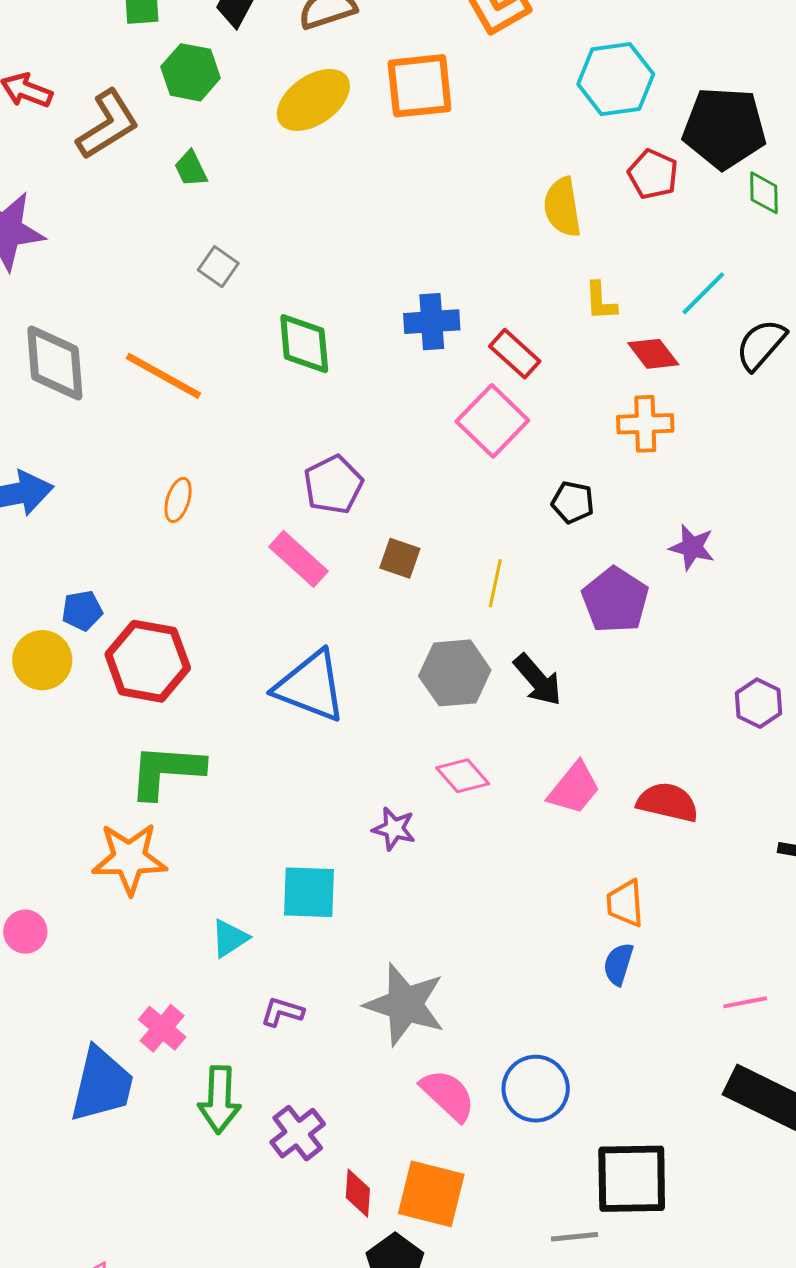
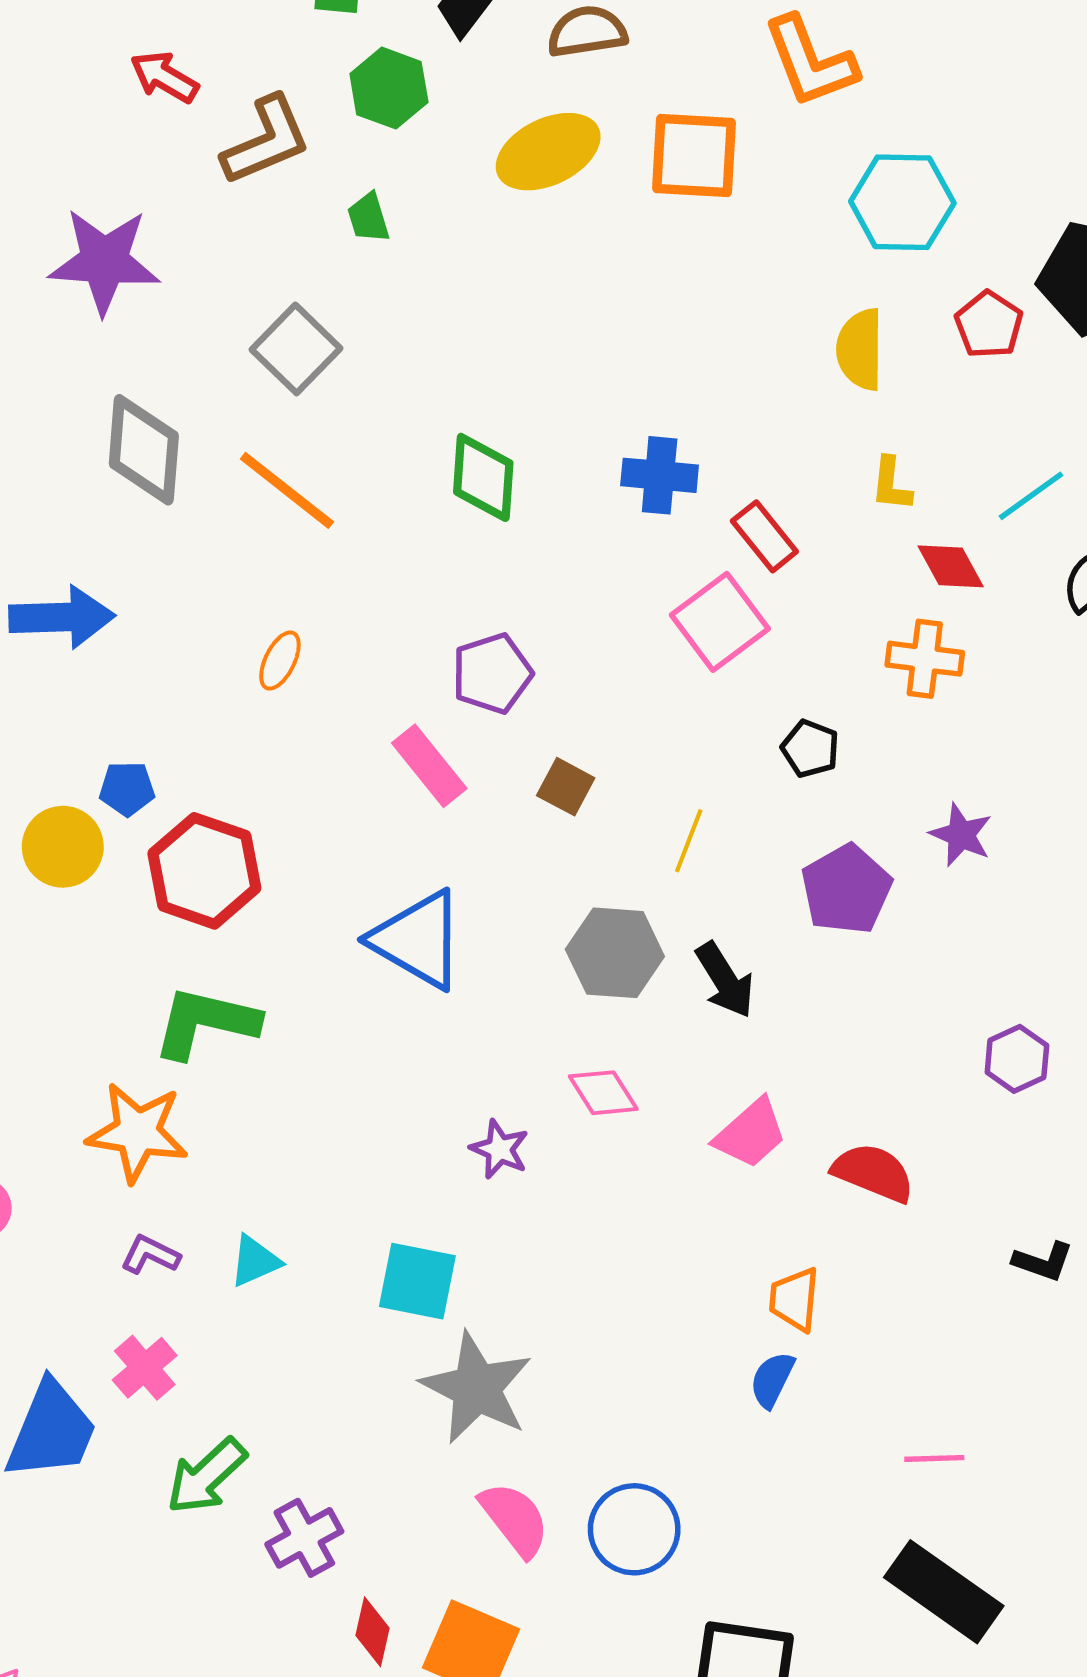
cyan hexagon: (616, 79) -> (902, 202), moved
gray square: (218, 267) -> (296, 349), moved, size x1.6
cyan square: (309, 892) -> (417, 1281), moved
purple L-shape: (282, 1012) -> (150, 1255), moved
green arrow: (219, 1100) -> (206, 1476), turned 36

